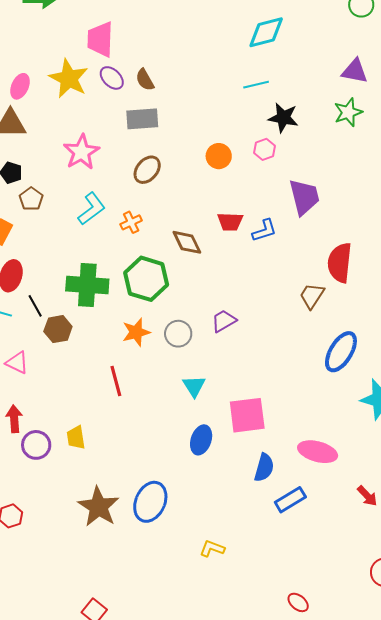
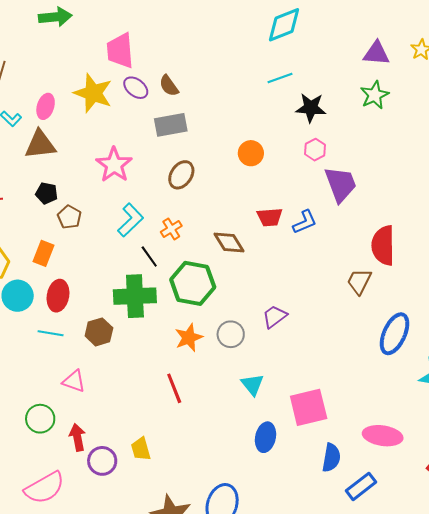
pink hexagon: (264, 149) -> (315, 150), moved
black line: (35, 306) -> (149, 257), moved
brown hexagon: (58, 329) -> (99, 332), moved

